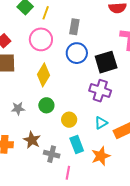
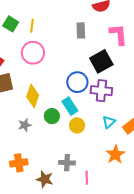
gray rectangle: (74, 27) -> (81, 30), moved
blue circle: (77, 53) -> (77, 82), moved
yellow diamond: (43, 75) -> (33, 96), moved
brown star: (32, 140) -> (45, 179), moved
cyan rectangle: (77, 145) -> (70, 106), moved

